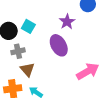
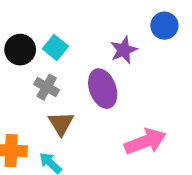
gray cross: (18, 51) -> (47, 87), moved, turned 32
brown triangle: (27, 70) -> (61, 123), moved

